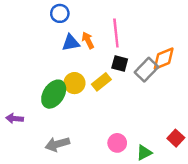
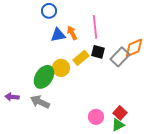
yellow rectangle: (101, 82) -> (81, 58), moved
red square: (176, 138) -> (120, 113), moved
gray arrow: (57, 144) -> (40, 102), moved, turned 42

